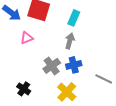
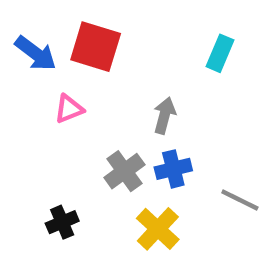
cyan rectangle: (74, 18) -> (220, 53), moved
black cross: (24, 89) -> (62, 222), turned 32

